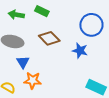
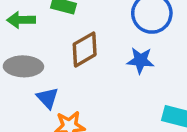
brown diamond: (49, 38) -> (85, 49), turned -65

